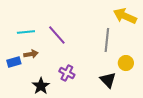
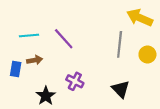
blue rectangle: (14, 62) -> (16, 69), turned -64
yellow circle: (126, 63) -> (147, 54), moved

